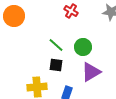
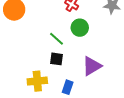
green circle: (83, 47) -> (80, 28), moved

